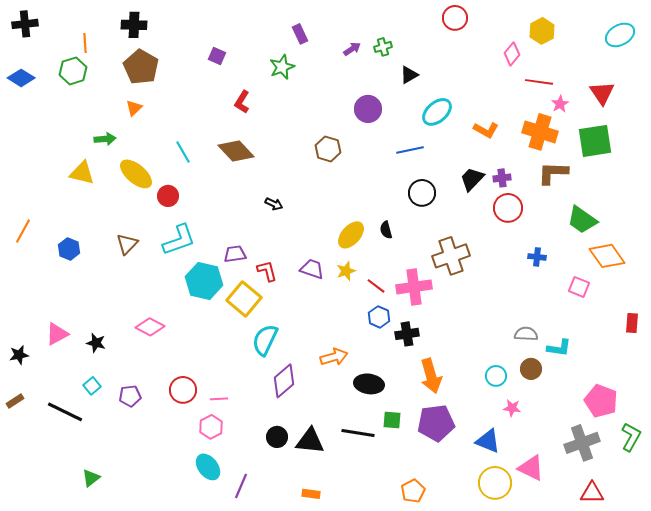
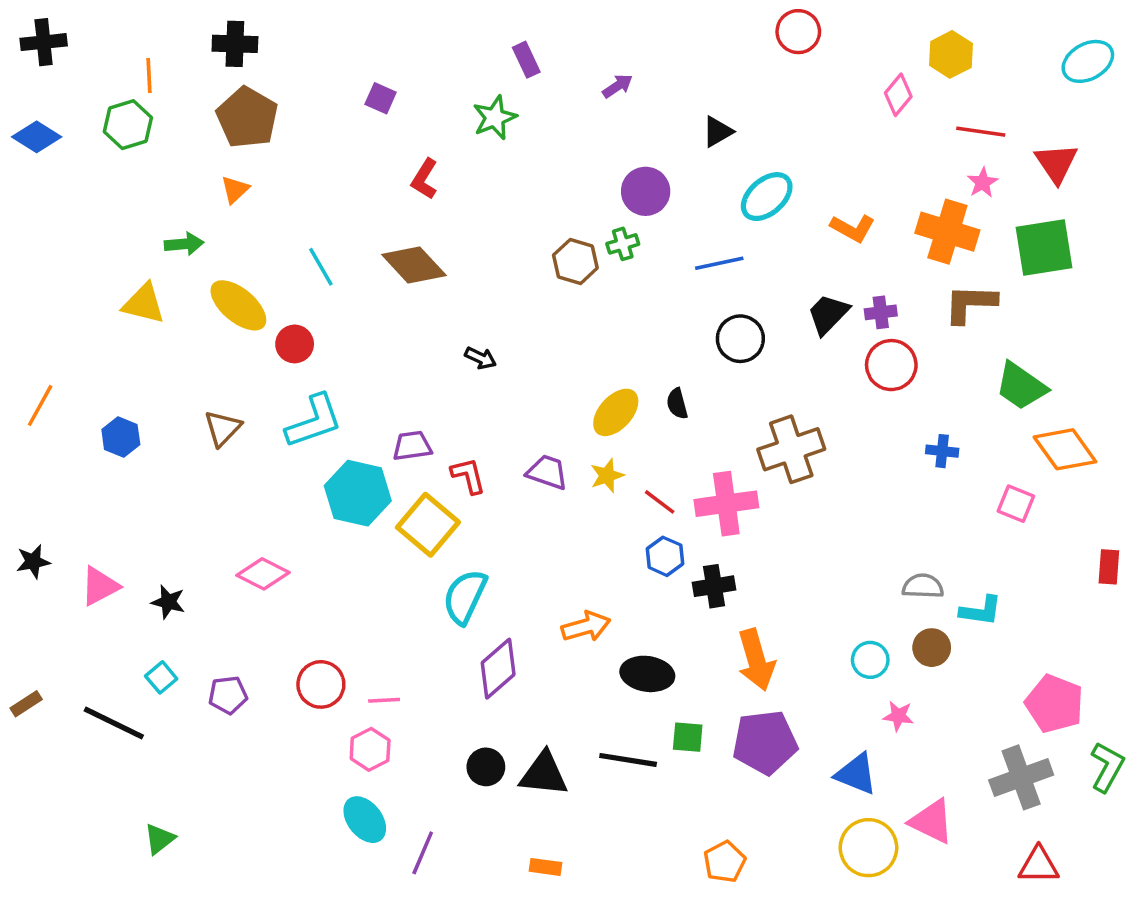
green cross: (383, 47) -> (623, 244), moved
red line: (539, 82) -> (981, 132), moved
black star: (19, 355) -> (33, 562), moved

